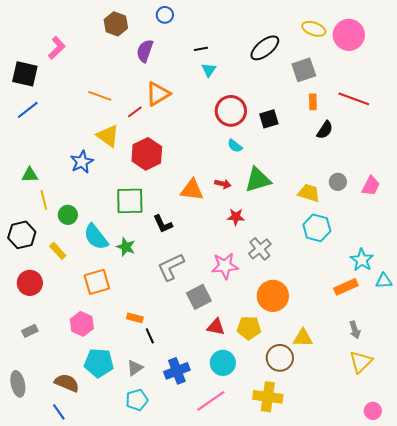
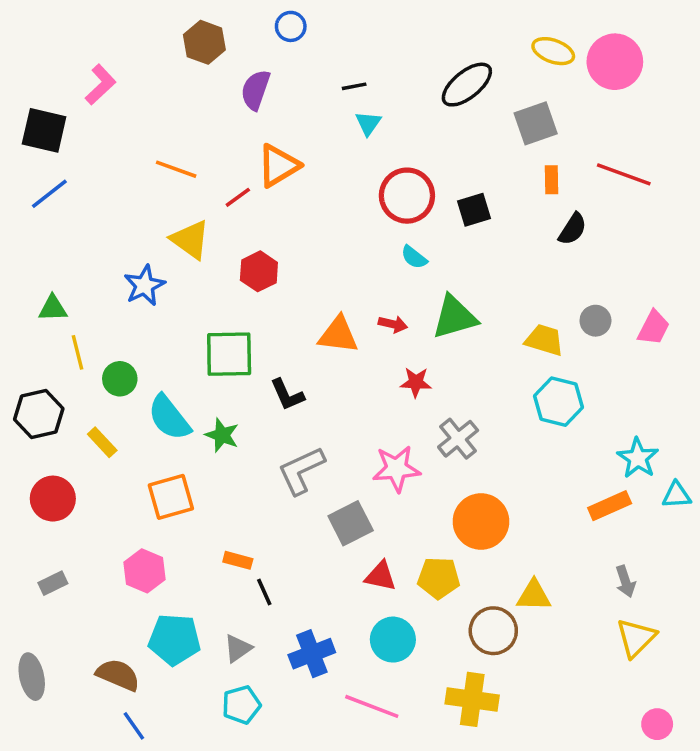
red hexagon: (147, 154) -> (259, 271), size x0.7
pink line: (211, 401) -> (372, 706), turned 56
blue line: (59, 412) -> (134, 726), moved

